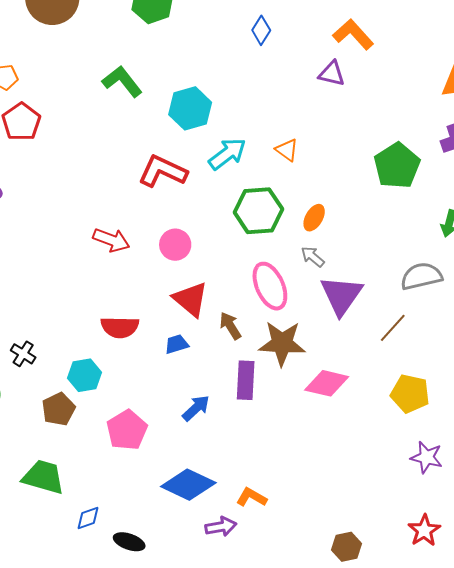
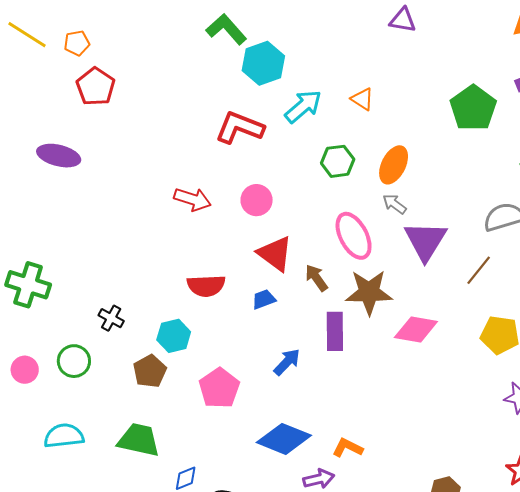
green L-shape: (122, 81) -> (226, 29), moved
green hexagon: (258, 211) -> (338, 161), size x0.7
orange ellipse: (314, 218) -> (394, 165), size x1.4

